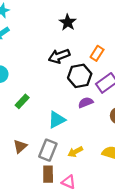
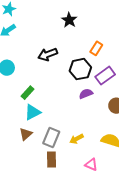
black arrow: (59, 56) -> (48, 54), moved
cyan triangle: (57, 120) -> (33, 112), moved
pink triangle: (69, 182) -> (91, 164), moved

